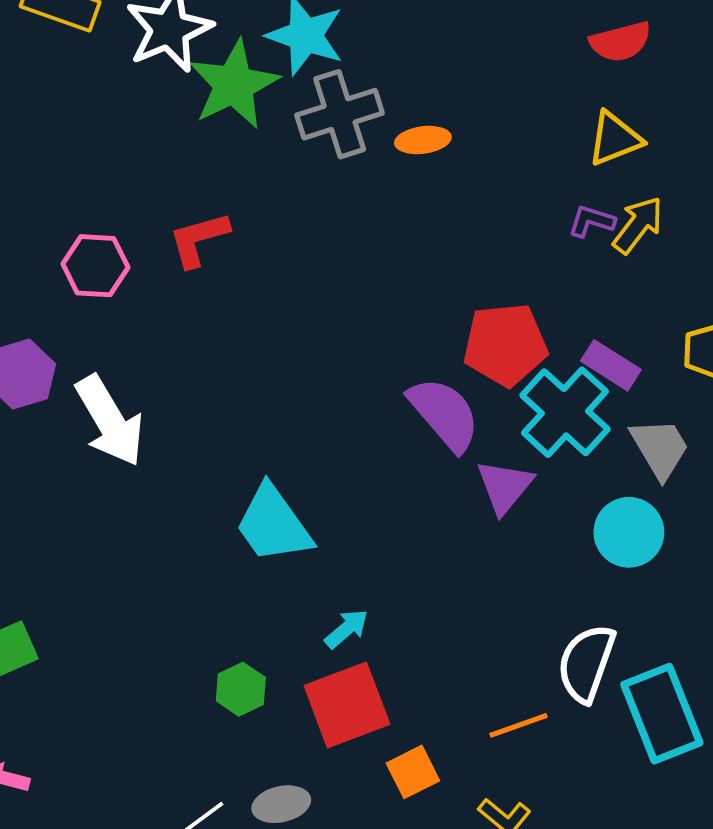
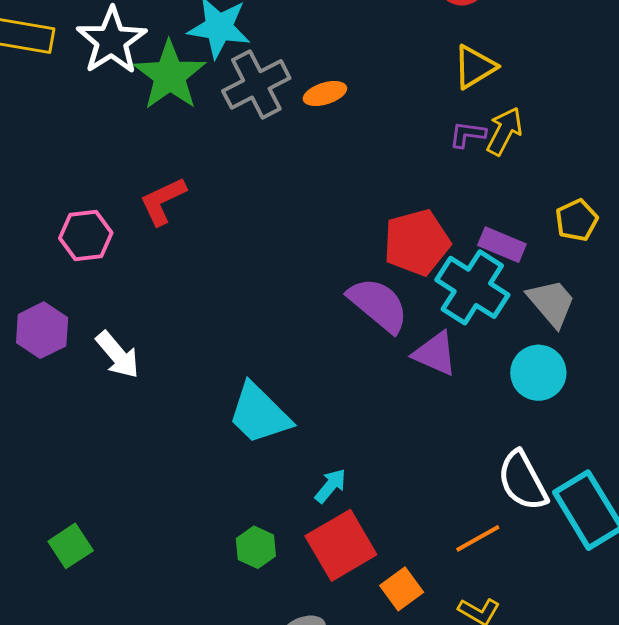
white arrow: (110, 421) -> (118, 355), size x0.7
purple triangle: (505, 487) -> (435, 354), turned -36
white semicircle: (586, 663) -> (523, 481), turned -38

